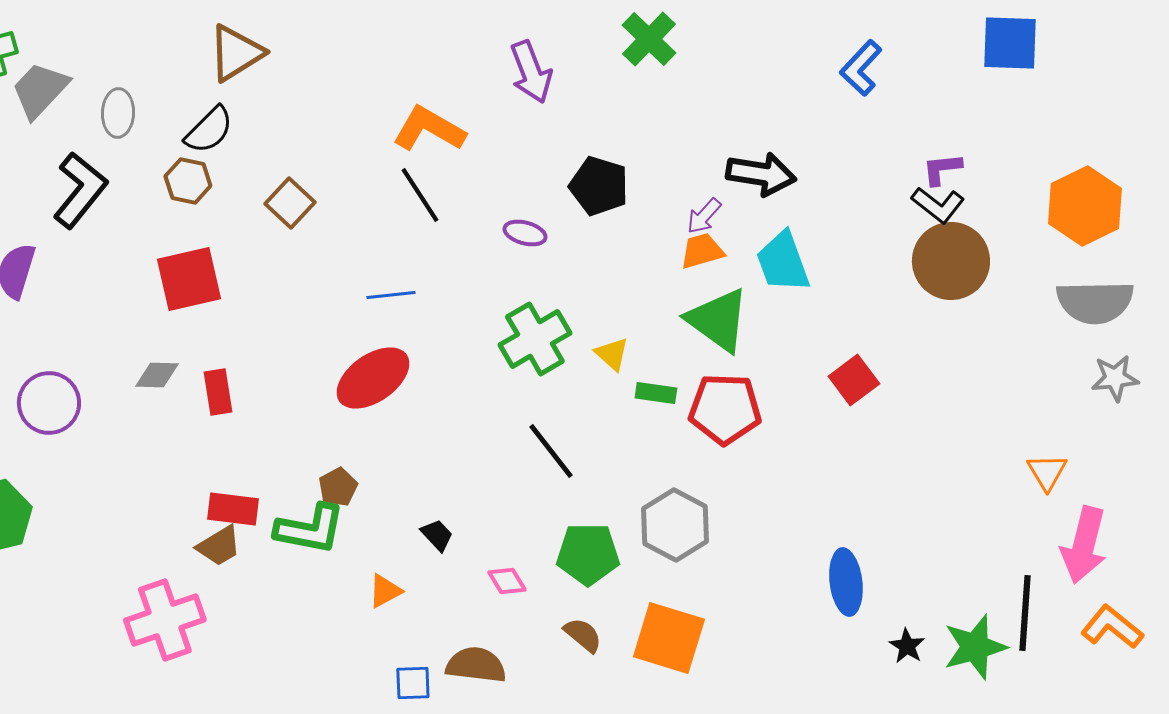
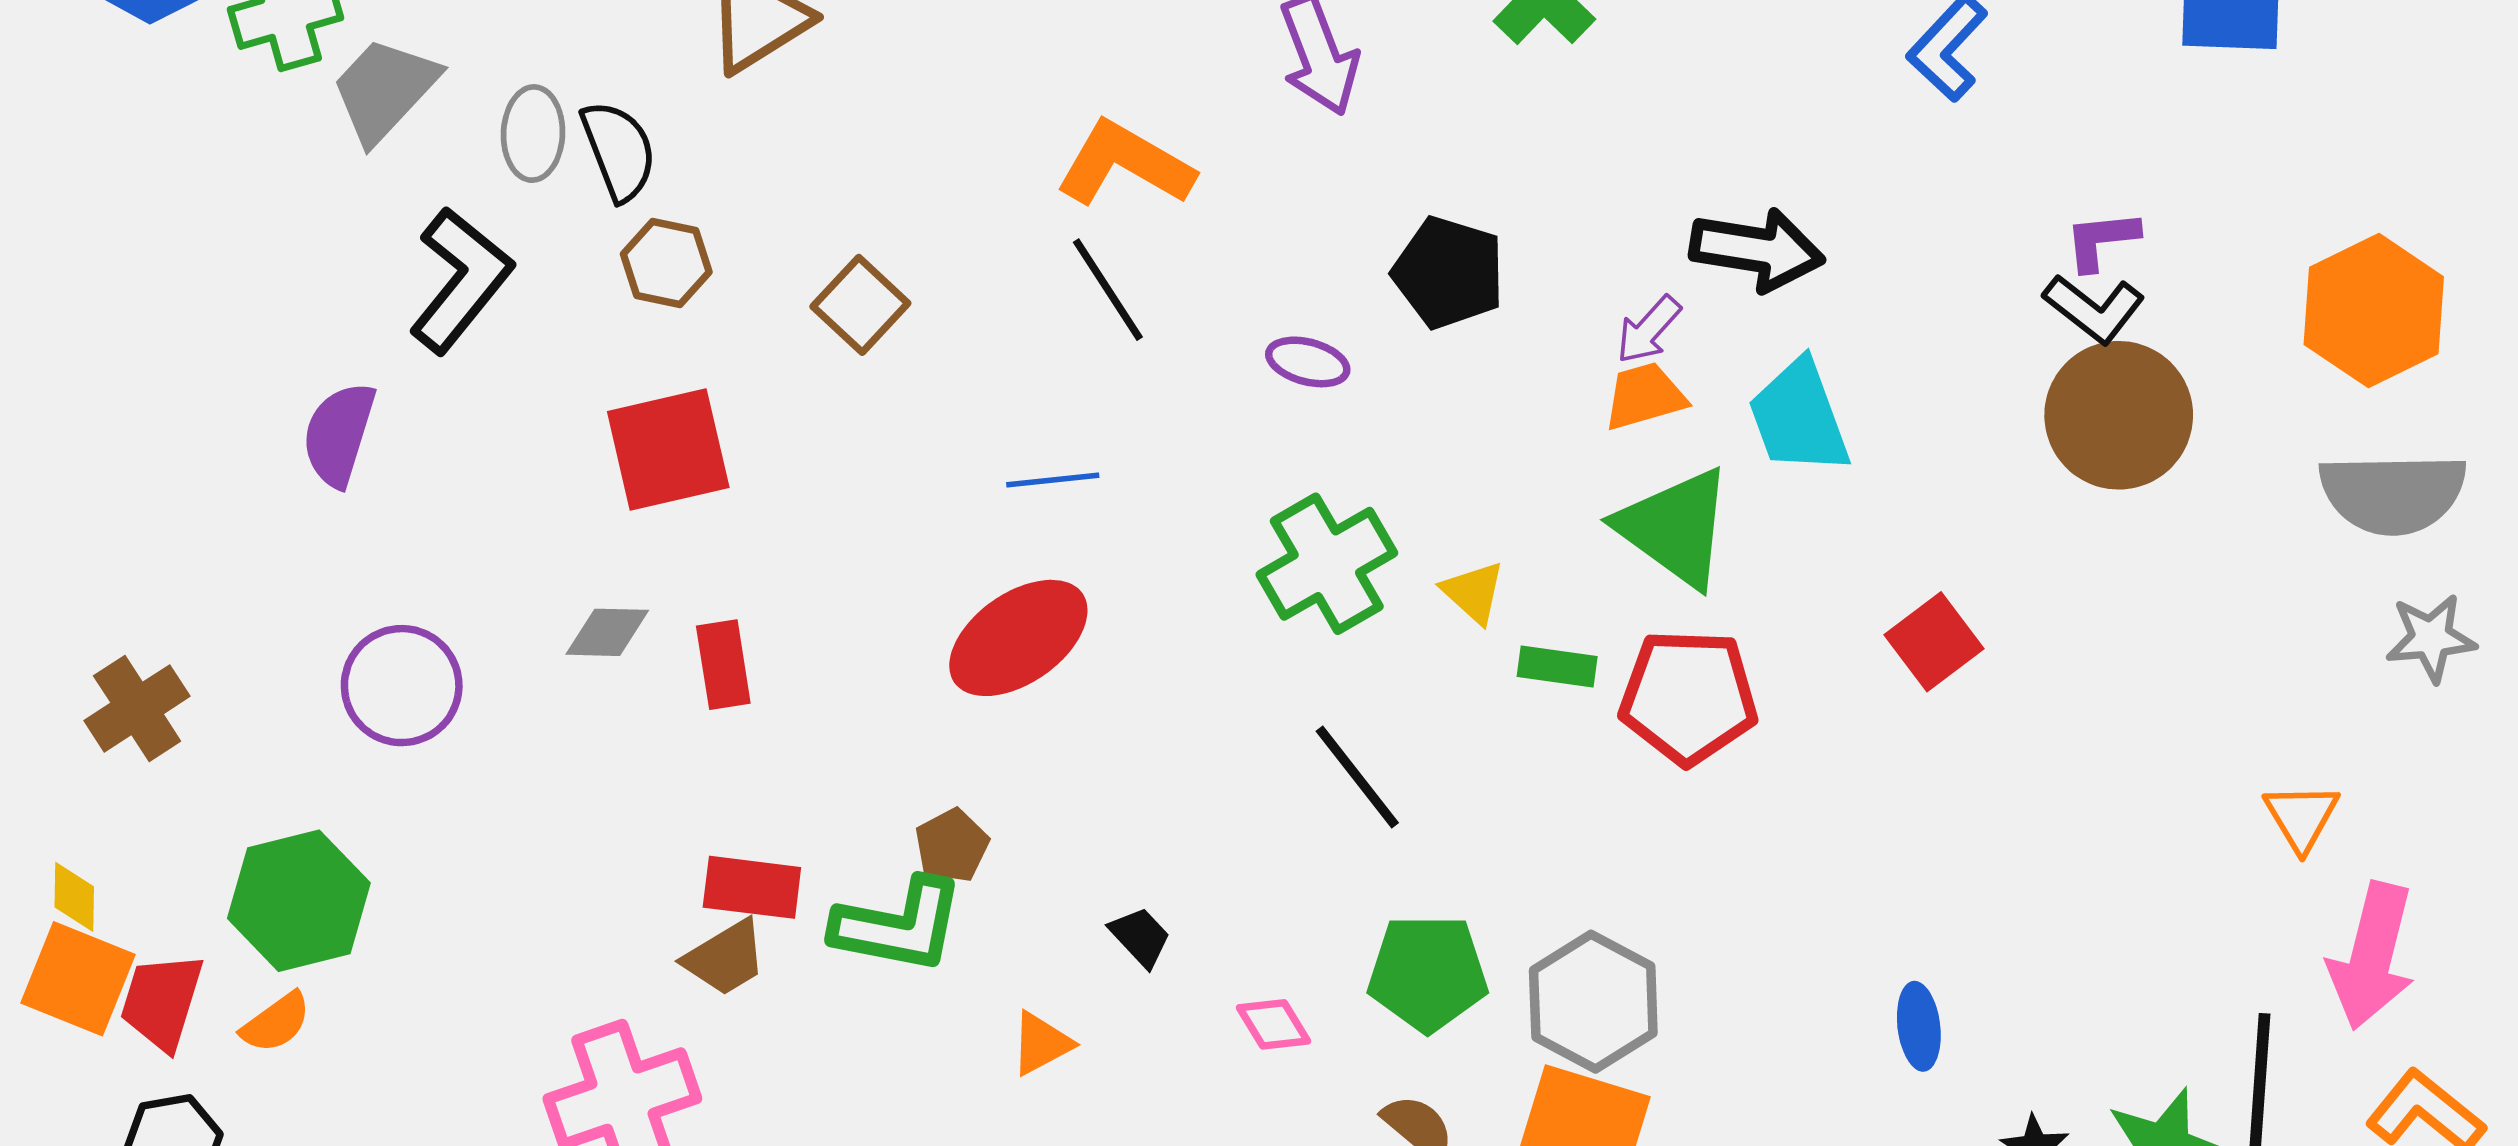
black semicircle: (209, 130) -> (619, 151), moved, turned -66
gray hexagon: (675, 525) -> (1593, 1002), moved
blue ellipse: (846, 582) -> (1919, 1026), size x0.7

